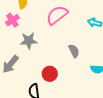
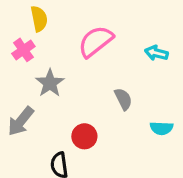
gray star: (29, 41) -> (50, 83), turned -30

